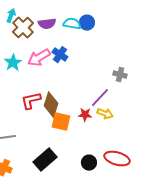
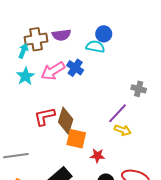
cyan arrow: (11, 16) -> (23, 51), moved
cyan semicircle: (72, 24) -> (95, 47), moved
brown cross: (23, 28) -> (36, 39), turned 35
red star: (85, 115) -> (97, 156), moved

